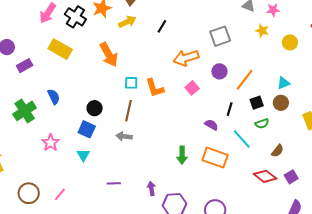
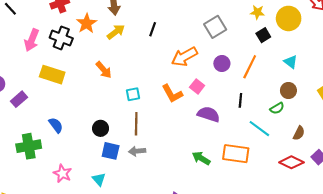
yellow circle: (290, 42) -> (289, 18), size x1.5
orange arrow: (109, 55) -> (104, 70), size x0.7
cyan triangle: (284, 83) -> (291, 62), turned -48
orange L-shape: (155, 88) -> (172, 94), moved
black square: (257, 103) -> (263, 35), moved
brown circle: (281, 103) -> (288, 90), moved
green cross: (25, 111) -> (29, 146), turned 35
purple semicircle: (211, 125) -> (209, 114), moved, size x1.5
blue square: (87, 129) -> (111, 151), moved
green arrow: (182, 155) -> (201, 158), turned 132

